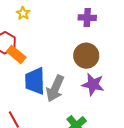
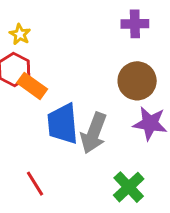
yellow star: (23, 13) -> (20, 34), moved

